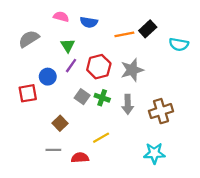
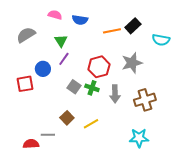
red hexagon: (99, 67) -> (99, 67), moved
gray star: (132, 70) -> (132, 63), moved
brown square: (60, 123) -> (67, 118), moved
red semicircle: (80, 158) -> (31, 144), moved

